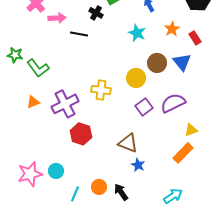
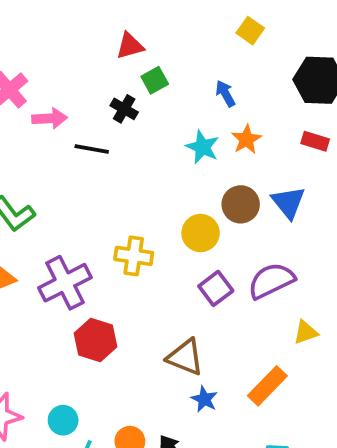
orange star: (172, 29) -> (246, 139), moved
red rectangle: (195, 38) -> (315, 141), moved, turned -40
orange rectangle: (183, 153) -> (267, 386), moved
cyan circle: (56, 171) -> (63, 420), moved

